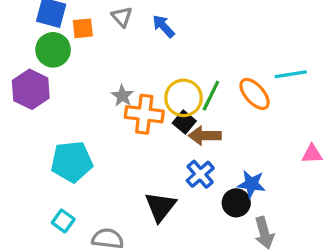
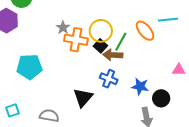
green line: (211, 96) -> (121, 42), moved
blue cross: (200, 174) -> (109, 79), turned -30
black circle: (236, 203) -> (161, 98), moved
cyan square: (63, 221) -> (13, 110), moved, turned 32

